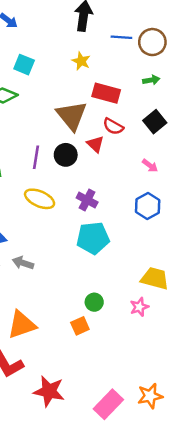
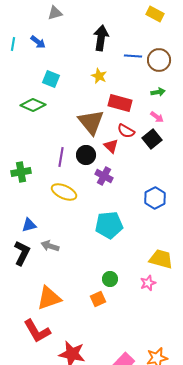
black square: (155, 122) -> (152, 139), moved
pink arrow: (150, 166) -> (157, 117), moved
purple cross: (87, 200) -> (104, 176), moved

